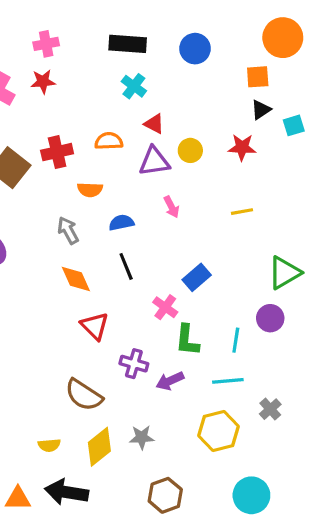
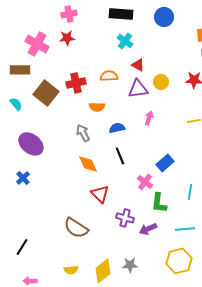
pink arrow: (171, 207) -> (149, 118), turned -136
cyan line: (236, 340) -> (190, 192), moved
brown semicircle: (84, 395) -> (76, 228), moved

